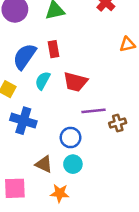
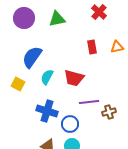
red rectangle: (54, 49) -> (92, 47), moved
blue cross: (23, 121) -> (47, 111), moved

